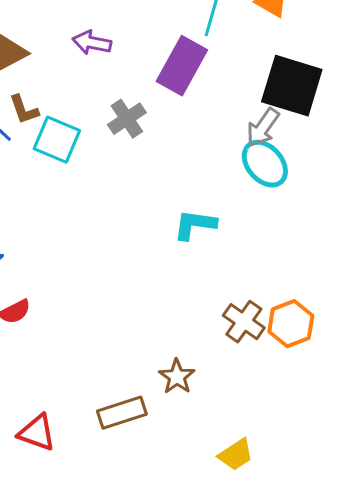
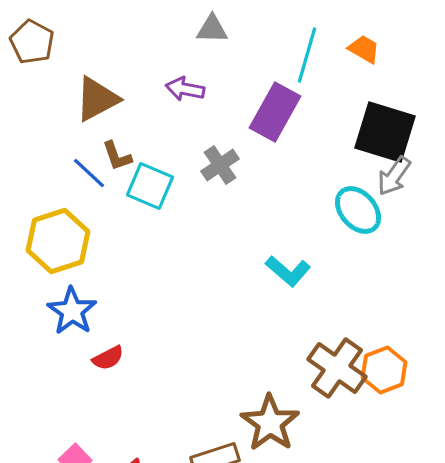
gray arrow: (263, 128) -> (394, 176), moved
cyan L-shape: (195, 225) -> (288, 271), turned -147
brown cross: (244, 322) -> (337, 368), size x1.4
brown star: (177, 377) -> (270, 423), size x1.6

